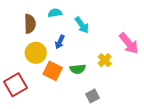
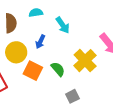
yellow cross: (105, 60) -> (85, 61), size x1.6
green semicircle: (78, 69) -> (58, 69), turned -126

